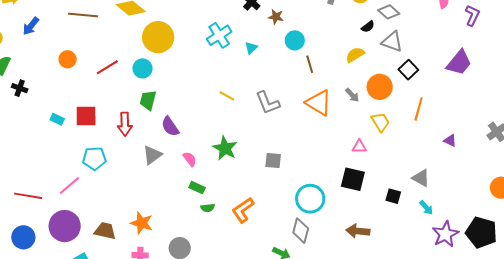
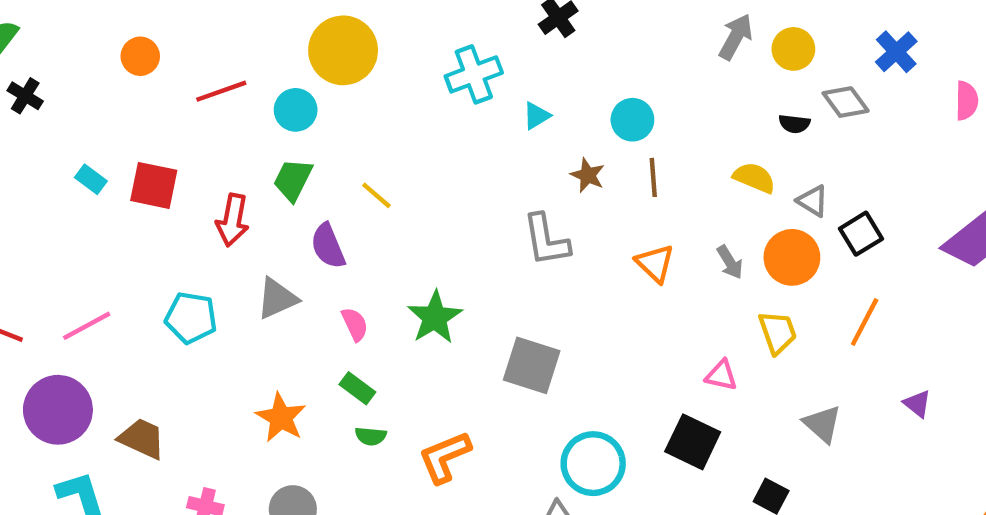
brown star: (276, 17) -> (588, 175), moved
black semicircle: (368, 27) -> (794, 124), turned 32
gray triangle: (392, 42) -> (813, 201), moved, size x0.7
yellow semicircle: (355, 55) -> (754, 178), turned 42
yellow line: (227, 96) -> (376, 195), moved
orange triangle: (319, 103) -> (655, 263), size x0.7
cyan pentagon: (94, 159) -> (191, 318), moved
gray square: (273, 160) -> (532, 365), size x1.5
gray triangle: (421, 178) -> (822, 424), moved
orange star: (142, 223) -> (281, 418), moved

